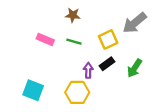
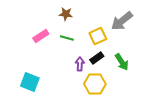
pink rectangle: (45, 39) -> (41, 36), turned -56
green arrow: (135, 68) -> (122, 62), turned -66
yellow hexagon: (77, 92) -> (95, 84), moved

